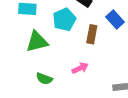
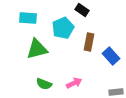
blue rectangle: (115, 19) -> (111, 56), moved
pink arrow: (80, 68) -> (74, 83), moved

